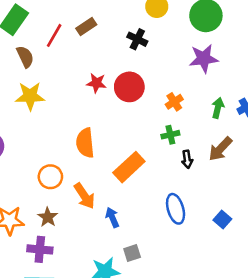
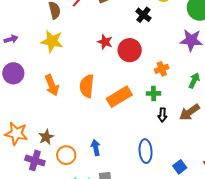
orange rectangle: (129, 167) -> (119, 97), moved
orange circle: (50, 177) -> (66, 155), moved
orange arrow: (84, 196) -> (52, 85), moved

